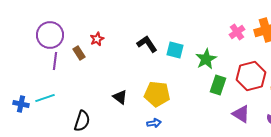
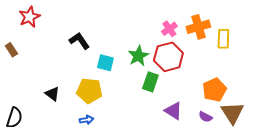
red star: (97, 39) -> (29, 17), moved, size x1.5
cyan square: (175, 50) -> (105, 63), moved
red hexagon: (251, 76) -> (168, 57), moved

